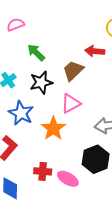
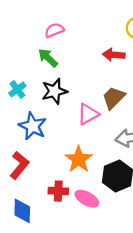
pink semicircle: (16, 25) -> (54, 30), moved
brown trapezoid: (73, 71) -> (114, 98), moved
orange star: (53, 128) -> (79, 159), moved

